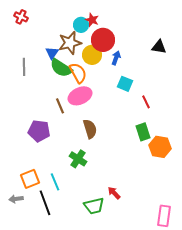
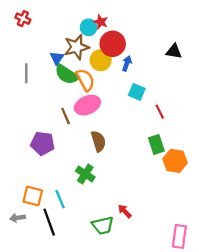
orange square: (30, 179) -> (33, 196), turned 36

